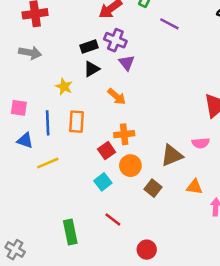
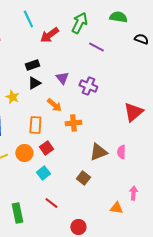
purple cross: (115, 40) -> (88, 86), moved
orange rectangle: (77, 122) -> (35, 125), moved
orange cross: (124, 134) -> (73, 123), moved
pink semicircle: (201, 143) -> (121, 152), moved, turned 96
orange circle: (130, 166) -> (24, 153), moved
orange triangle: (194, 187) -> (116, 208), moved

